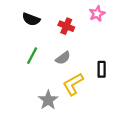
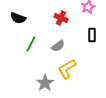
black semicircle: (31, 19) -> (18, 18), moved
black rectangle: (102, 69) -> (92, 35), moved

